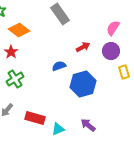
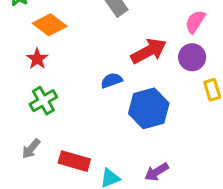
red arrow: (83, 47) -> (149, 51), size x1.6
purple arrow: (88, 125) -> (156, 172), turned -70

